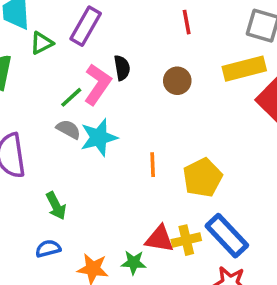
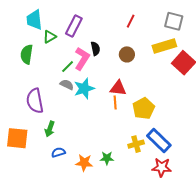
red line: (187, 22) -> (131, 21), turned 40
green arrow: (56, 206) -> (50, 129), moved, turned 49
red triangle: (160, 239) -> (118, 88), moved

